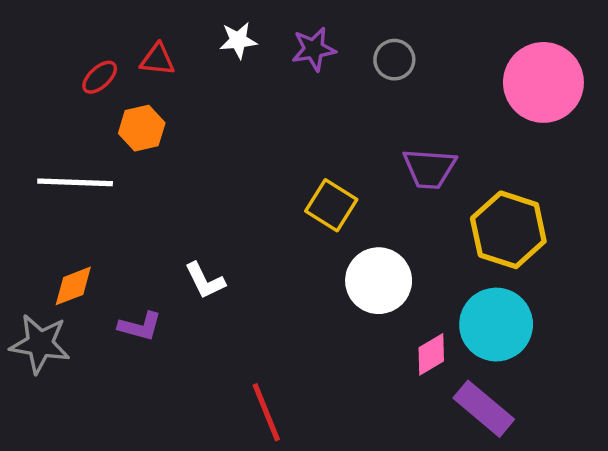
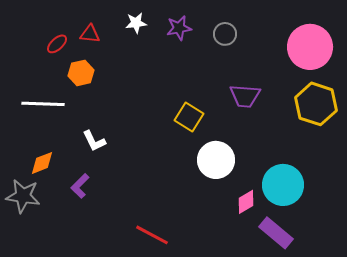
yellow hexagon: (508, 230) -> (316, 104), moved
white L-shape: (205, 281) -> (94, 141), moved
purple L-shape: (140, 326) -> (80, 186), turned 120
red line: (266, 412) -> (152, 235), turned -40

